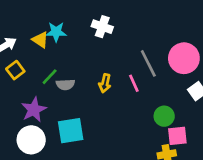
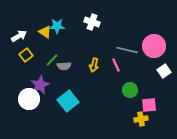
gray line: (148, 63) -> (127, 50), turned -50
green circle: (164, 116) -> (130, 90), moved
cyan square: (71, 131) -> (68, 101), turned -30
white circle: (31, 140) -> (29, 99), moved

